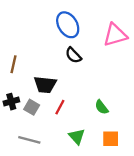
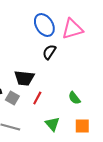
pink triangle: (115, 35) -> (72, 29), moved
black semicircle: (73, 55) -> (49, 52), turned 77

